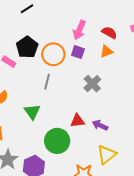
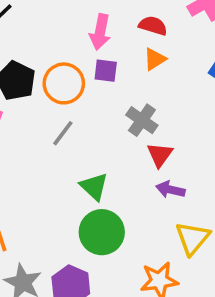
gray line: (47, 82) -> (63, 133), turned 35
green triangle: (32, 112) -> (94, 186), moved
red triangle: (77, 121) -> (160, 155), moved, turned -35

